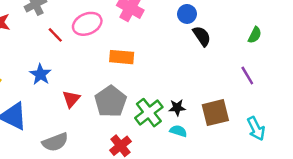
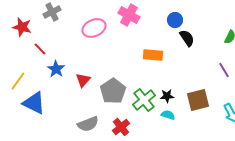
red line: (55, 35) -> (40, 49), moved
orange rectangle: (122, 57) -> (153, 55), moved
red triangle: (71, 99) -> (83, 80), moved
gray semicircle: (55, 142) -> (88, 124), moved

